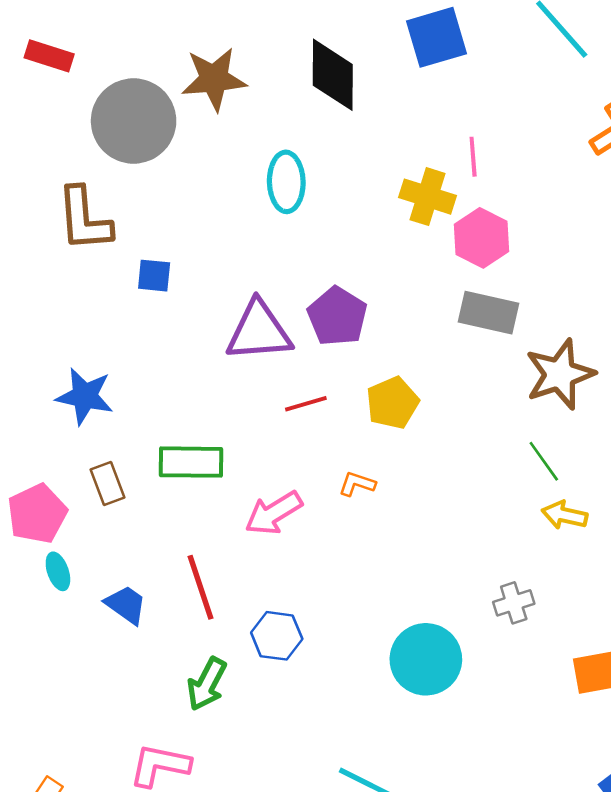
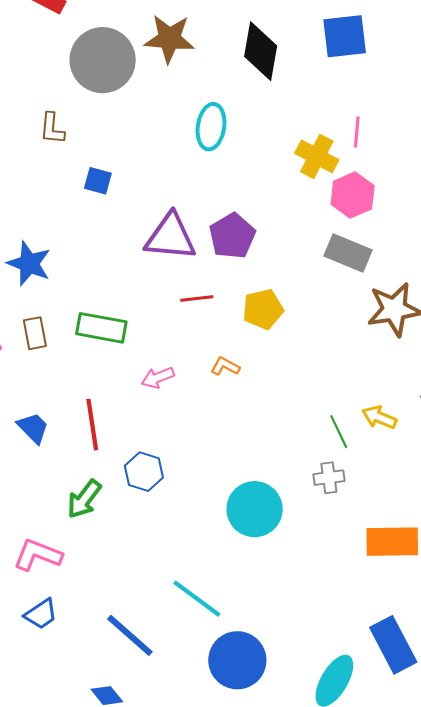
brown L-shape: (84, 219) -> (52, 128), size x0.6
green line: (544, 461) -> (339, 432), moved
pink arrow: (274, 513) -> (158, 378), size x0.7

